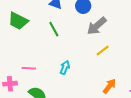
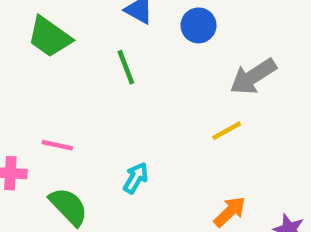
gray arrow: (97, 26) -> (253, 77), moved
cyan arrow: (65, 67) -> (136, 178), moved

